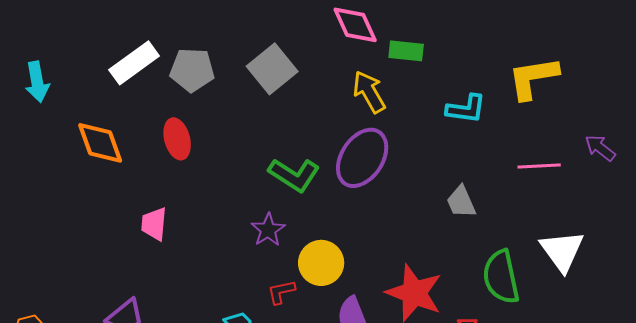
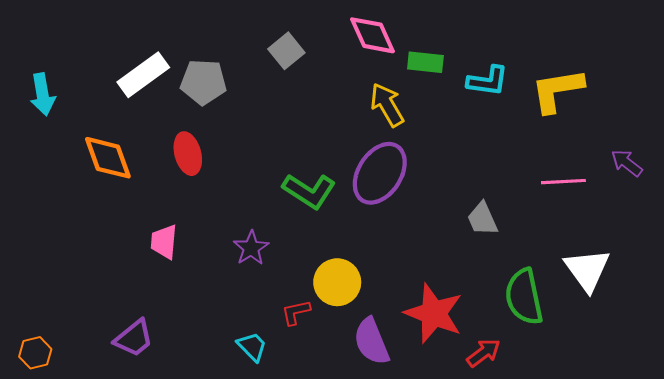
gray square: (272, 69) -> (286, 51), moved, size x0.7
cyan L-shape: (466, 109) -> (488, 81), moved
purple star: (268, 230) -> (251, 248), moved

